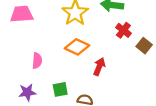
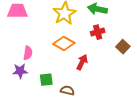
red cross: (123, 30) -> (98, 32), moved, turned 32
purple star: (27, 92) -> (20, 71), moved

